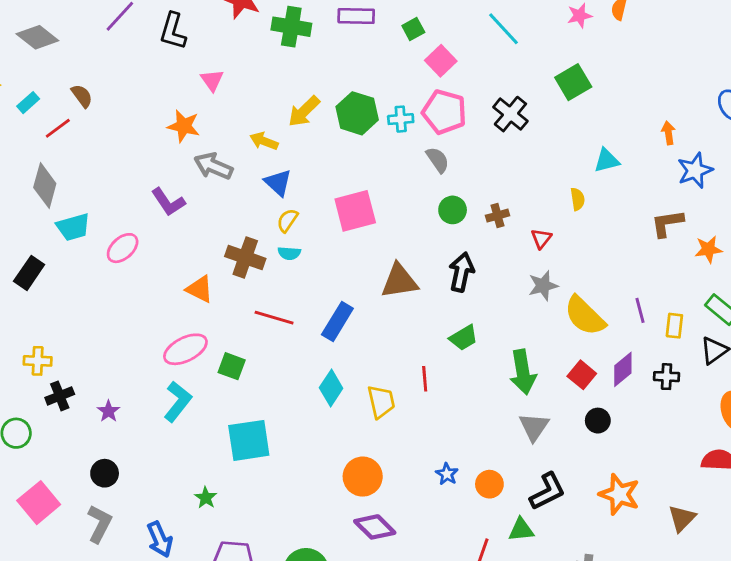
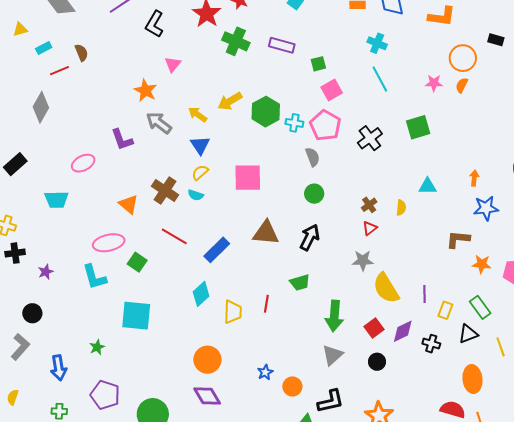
brown cross: (497, 216) -> (369, 205), moved, turned -35
cyan trapezoid: (73, 227) -> (56, 200), moved
cyan L-shape: (178, 402) -> (94, 277), turned 112

